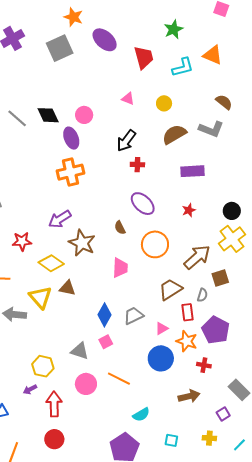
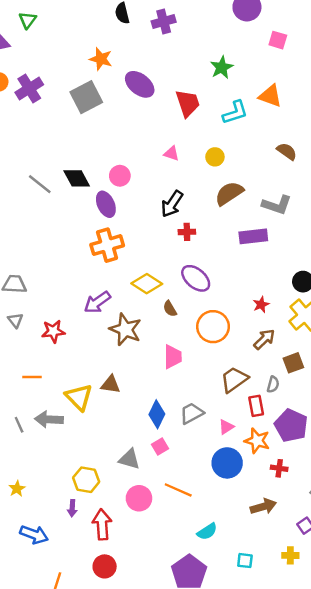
gray L-shape: (211, 129) -> (277, 205), moved
red star: (189, 210) -> (261, 305), moved
brown arrow: (197, 257) -> (264, 339), size x0.7
yellow diamond: (51, 263) -> (147, 284), moved
purple arrow: (30, 389) -> (72, 508), turned -56

